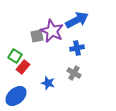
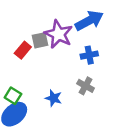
green square: (15, 56) -> (13, 96), moved
red rectangle: (23, 67) -> (23, 50), moved

